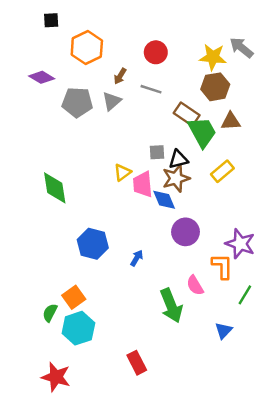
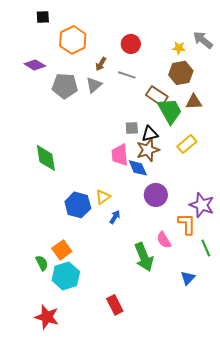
yellow star: (213, 57) -> (179, 48), size x0.6
yellow triangle: (122, 172) -> (103, 197), moved
green line: (245, 295) -> (206, 248), turned -54
green semicircle: (50, 313) -> (42, 263), turned 126

